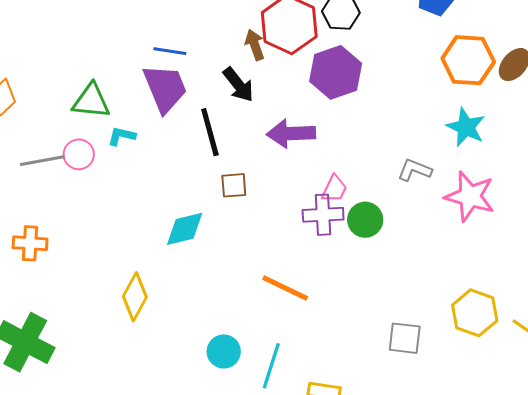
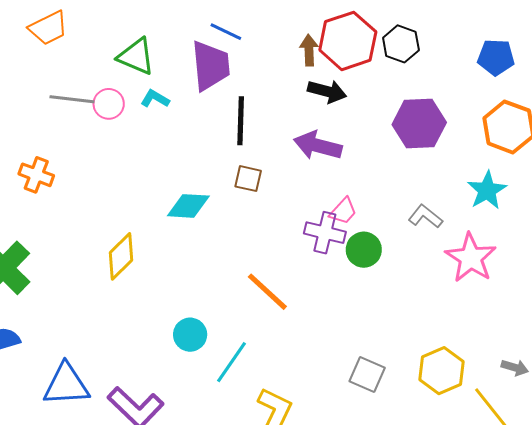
purple hexagon: (336, 72) -> (419, 124), moved
black arrow: (238, 85) -> (327, 91), moved, turned -54

